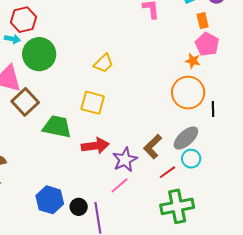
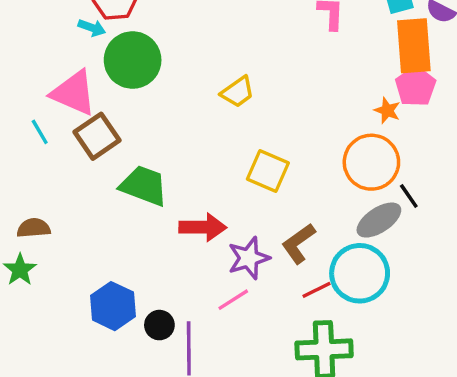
orange rectangle: (203, 21) -> (414, 46), size x2.0
yellow square: (93, 103) -> (268, 171), moved
black line: (213, 109) -> (409, 196), turned -42
gray ellipse: (186, 138) -> (379, 220), moved
cyan circle: (191, 159) -> (360, 273), size x1.8

